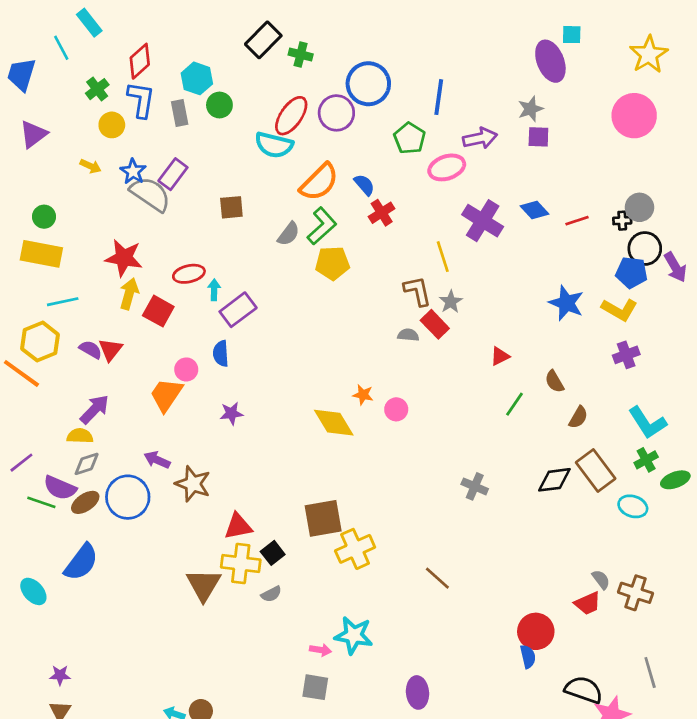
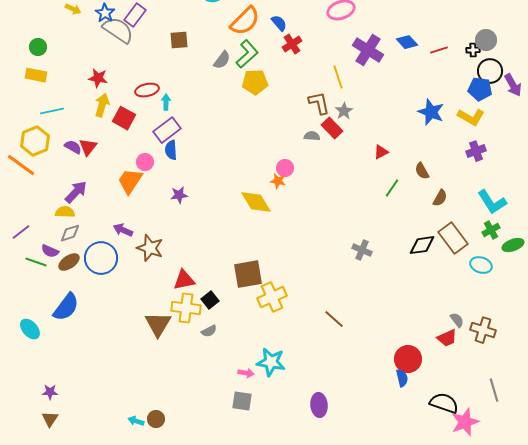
yellow rectangle: (41, 254) -> (36, 75), size x0.7
red star: (124, 258) -> (98, 78), size x0.7
purple rectangle: (238, 310) -> (167, 130), moved
pink circle: (396, 409) -> (285, 168), moved
purple semicircle: (60, 488) -> (50, 251), size x0.7

